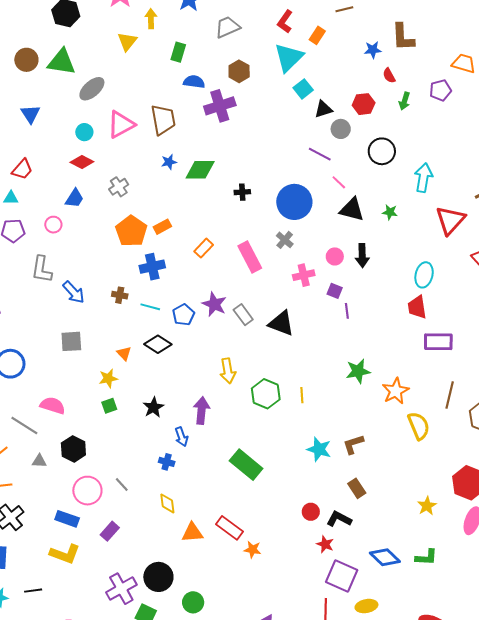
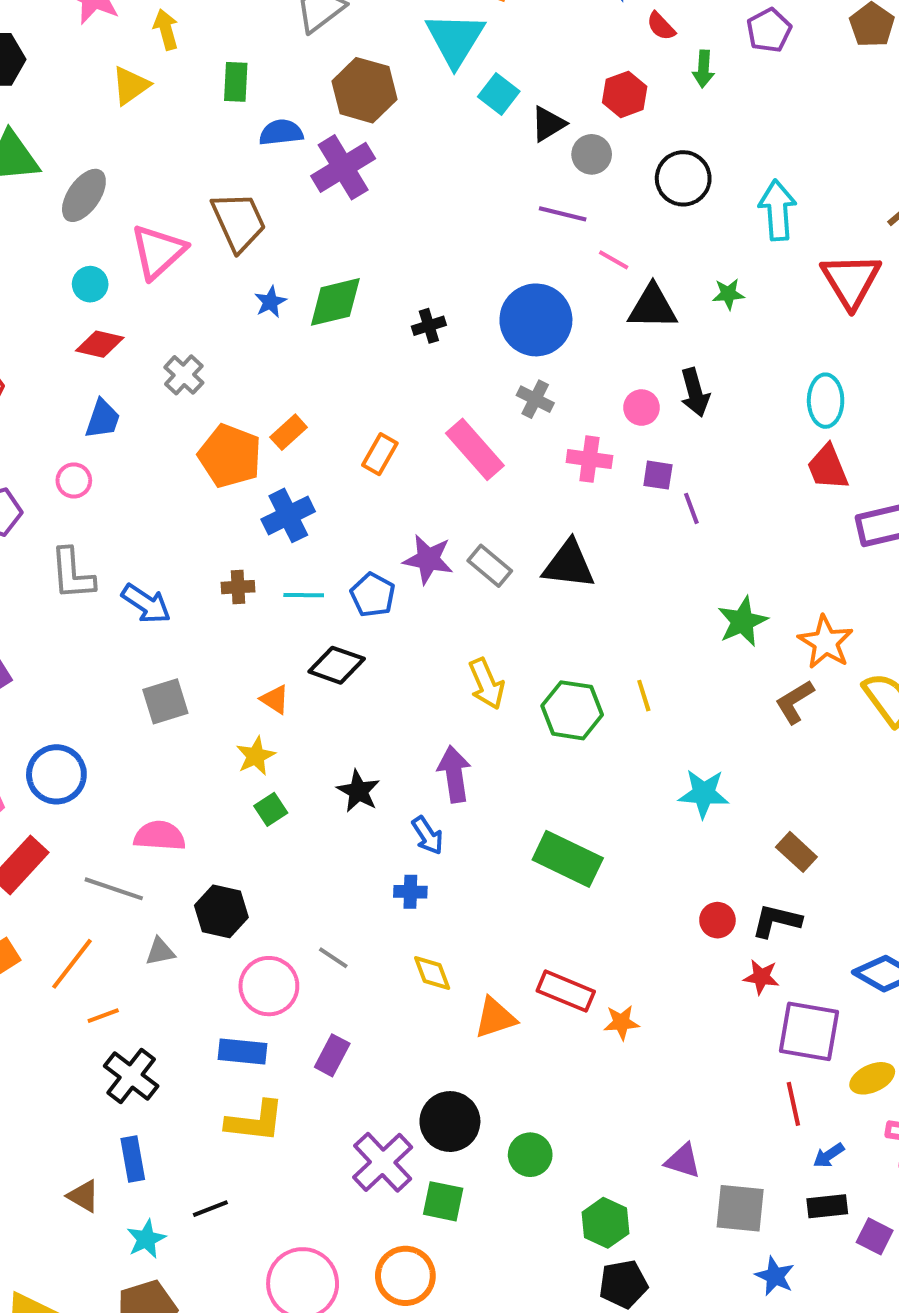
yellow triangle: (127, 41) -> (131, 86), turned 30
brown hexagon: (239, 71) -> (364, 90), size x1.4
pink cross: (304, 275) -> (589, 459), turned 35
brown L-shape: (353, 444) -> (795, 702), moved

